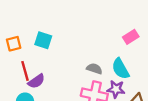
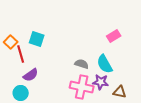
orange square: (14, 44) -> (11, 42), turned -32
red line: (25, 71) -> (21, 54), moved

